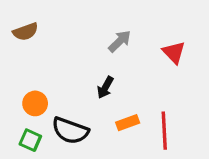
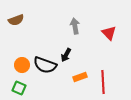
gray arrow: (120, 41) -> (75, 26), turned -56
black semicircle: (70, 131) -> (45, 65), moved

